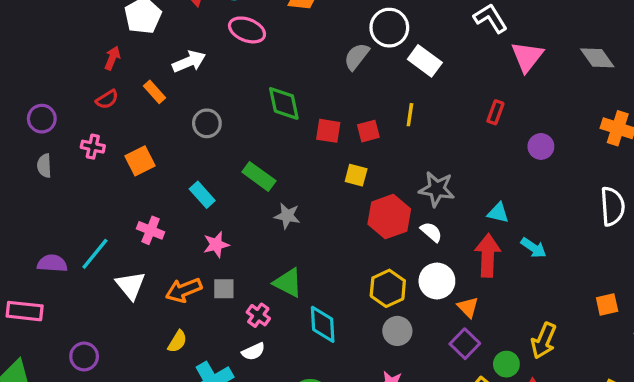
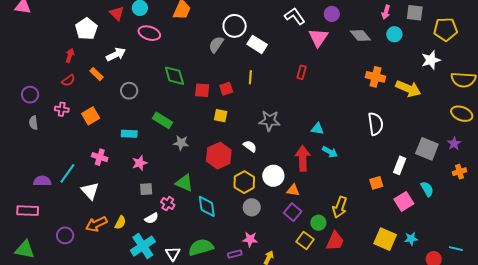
purple circle: (541, 146) -> (332, 14), moved
cyan rectangle: (202, 195) -> (129, 134), turned -42
cyan triangle: (498, 213) -> (317, 129), moved
red hexagon: (389, 217) -> (219, 156), moved
white semicircle: (431, 232) -> (250, 146), moved
orange arrow: (184, 290) -> (96, 224), moved
orange triangle: (468, 307) -> (293, 190), turned -32
white semicircle: (253, 352) -> (151, 218), moved

